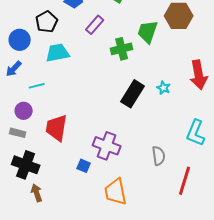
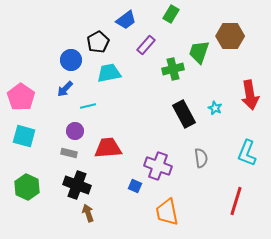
black rectangle: (133, 94) -> (184, 114), turned -60
red trapezoid: (57, 128) -> (108, 148), turned 76
gray semicircle: (159, 156) -> (201, 158), moved

